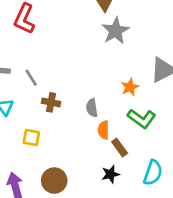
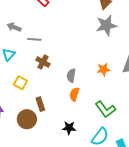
gray line: (31, 78) -> (34, 39), turned -72
green L-shape: (142, 119) -> (105, 109), moved
brown rectangle: (120, 147) -> (40, 104), moved

